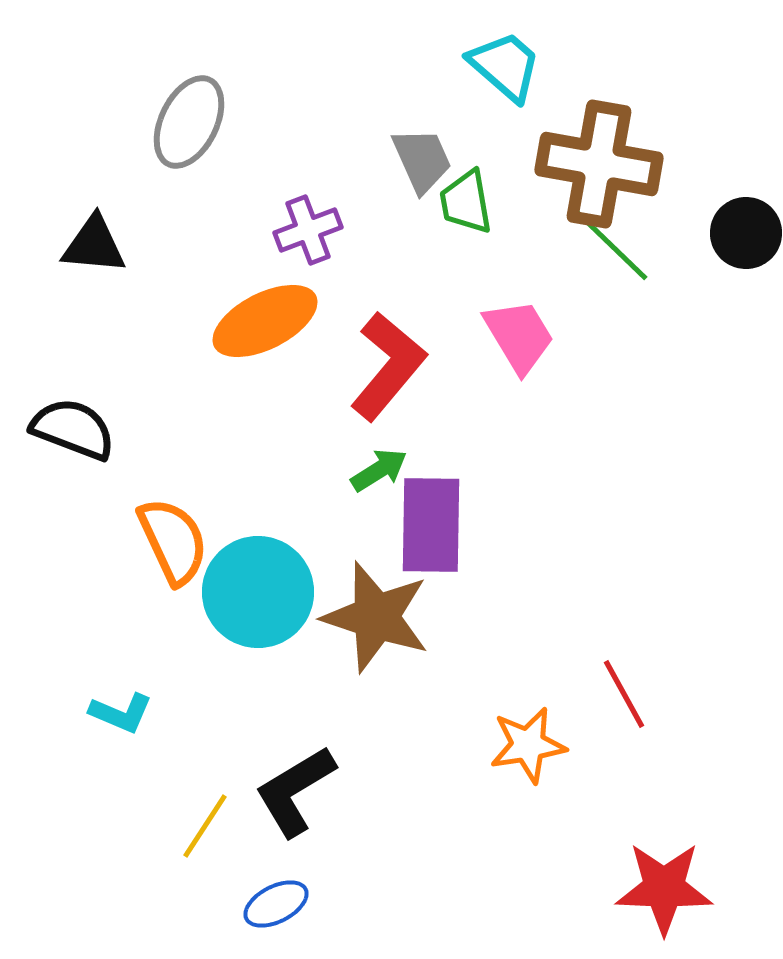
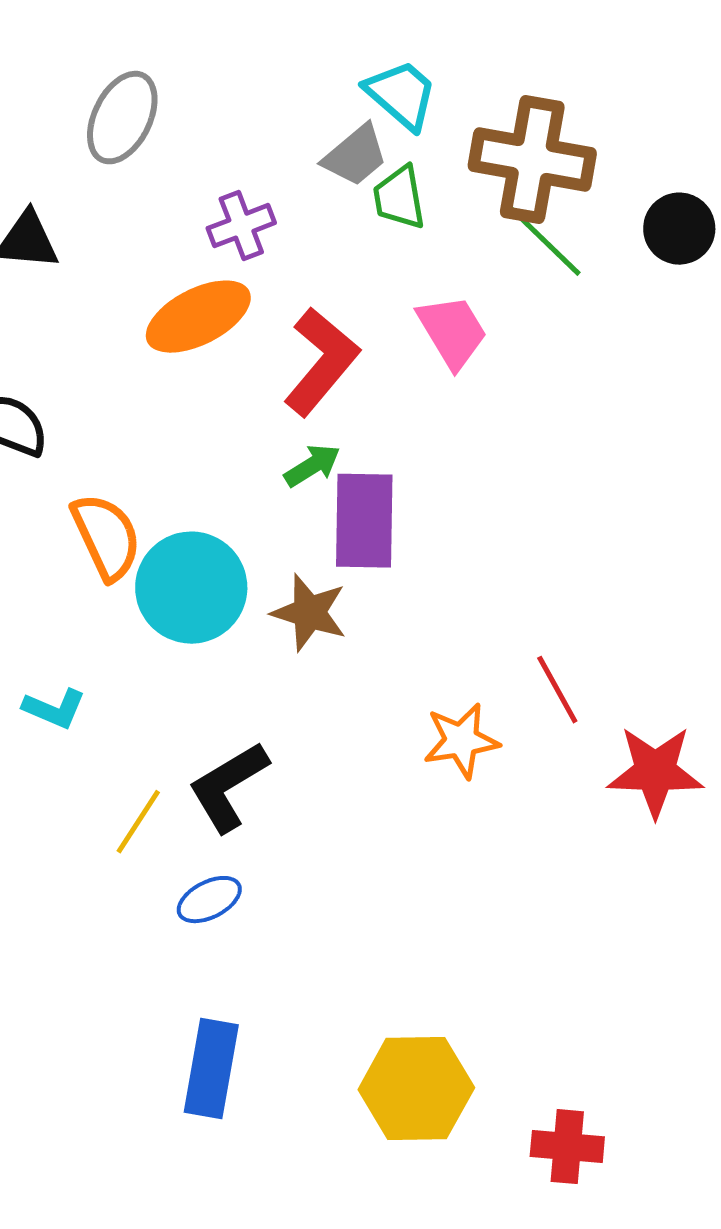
cyan trapezoid: (505, 66) -> (401, 95), moved
gray trapezoid: (422, 160) -> (355, 156), turned 74
brown star: (376, 617) -> (309, 613), size x0.7
red star: (664, 888) -> (655, 772), moved

